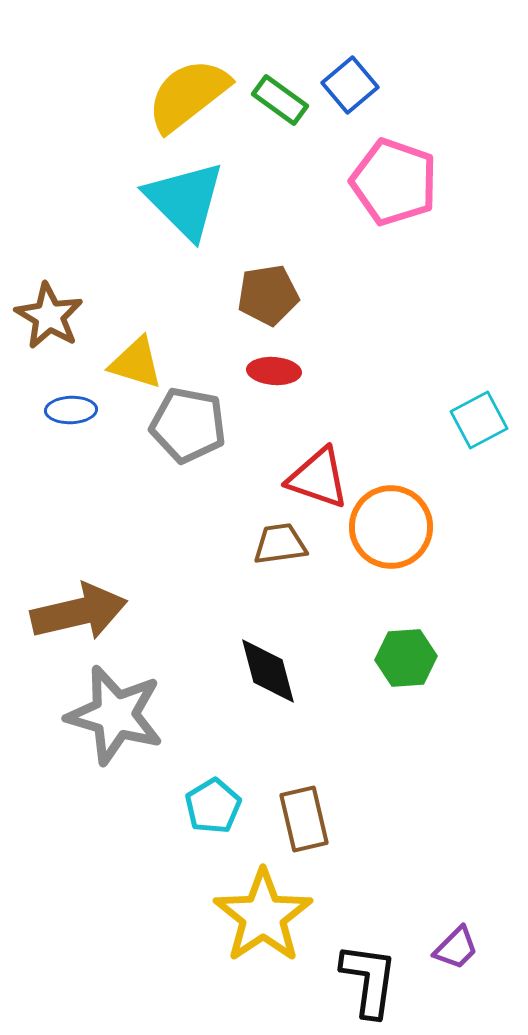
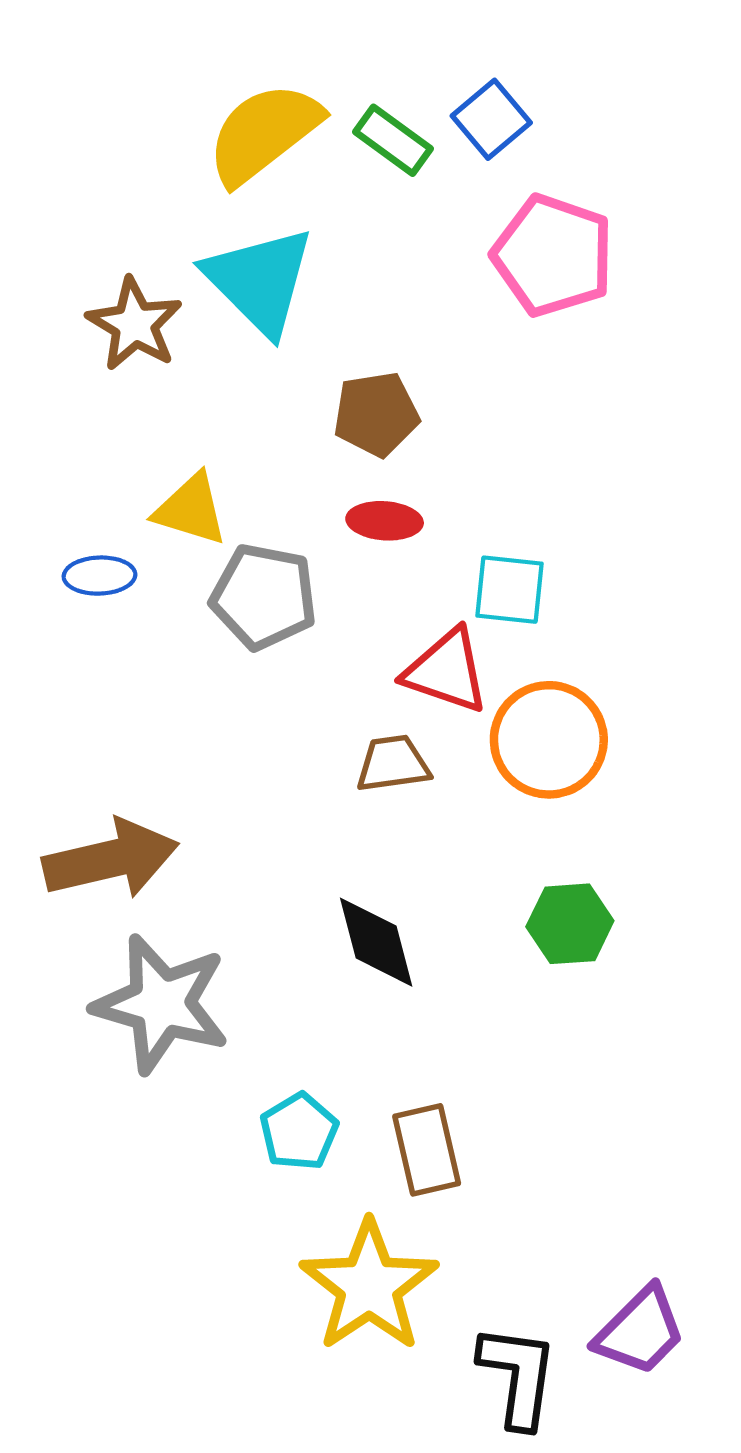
brown star: (49, 316) -> (135, 324), moved
cyan square: (479, 420) -> (510, 590), moved, turned 34
purple trapezoid: (456, 948) -> (640, 1331), size x1.5

